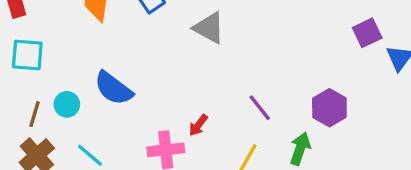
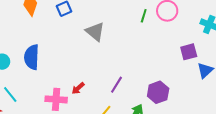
blue semicircle: (113, 88) -> (32, 57), turned 45
purple line: (260, 108) -> (117, 85), turned 60

